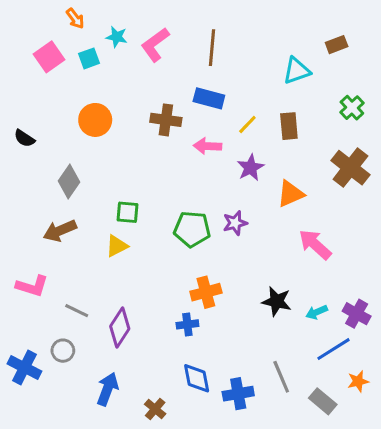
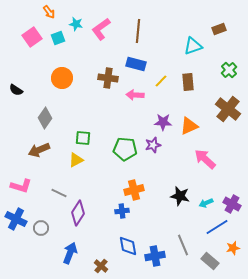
purple star: (250, 168) -> (163, 122), moved, turned 30
gray line: (77, 311) -> (59, 193), moved
blue cross: (24, 368) -> (16, 219), moved

